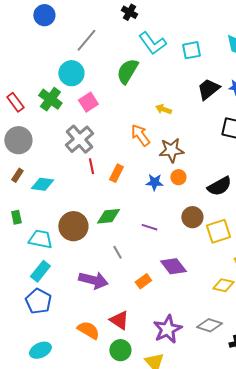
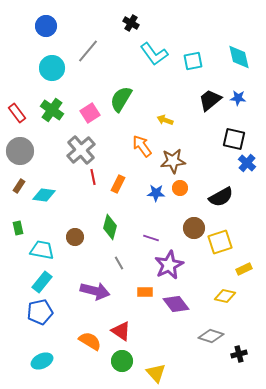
green semicircle: (127, 71) -> (121, 99), moved
cyan circle: (71, 73) -> (52, 68), moved
green diamond: (108, 216) -> (110, 227), turned -70
brown circle: (73, 226) -> (75, 237), size x0.6
purple diamond: (173, 266) -> (176, 304), moved
orange rectangle: (143, 281) -> (145, 292), turned 35
blue pentagon: (38, 301) -> (40, 312), turned 30
purple star: (167, 329) -> (169, 265), moved

